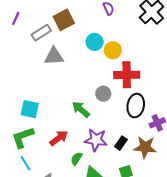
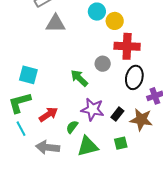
red arrow: (59, 138) -> (48, 114), moved

